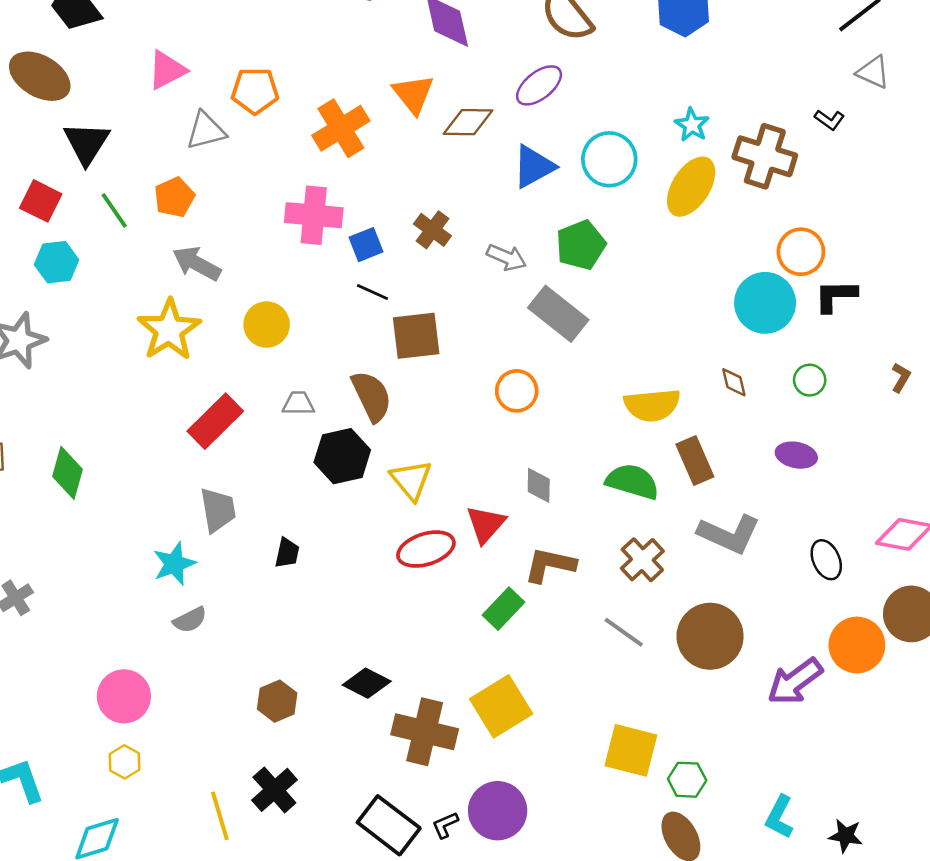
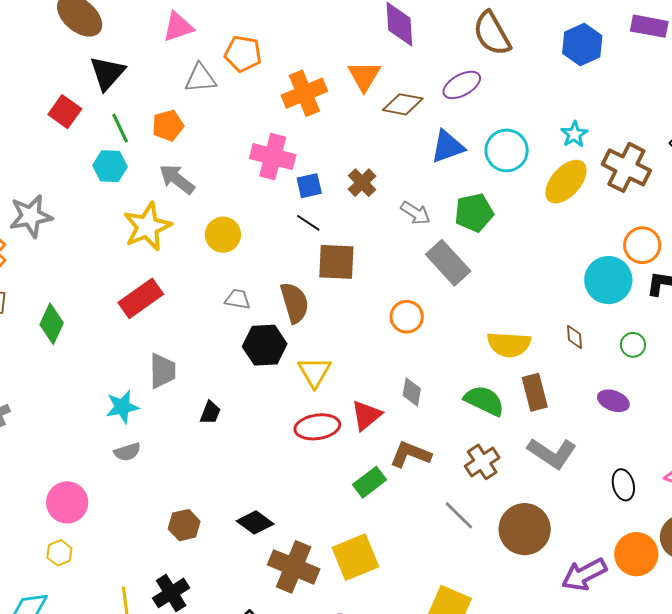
cyan hexagon: (57, 262) -> (110, 166), moved
red rectangle: (215, 421) -> (141, 298), moved

